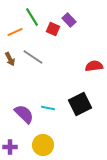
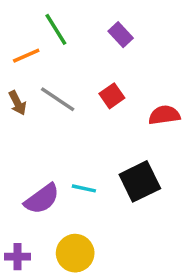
red square: (53, 29) -> (112, 96), moved, turned 32
purple semicircle: (24, 114) -> (42, 199), turned 100

